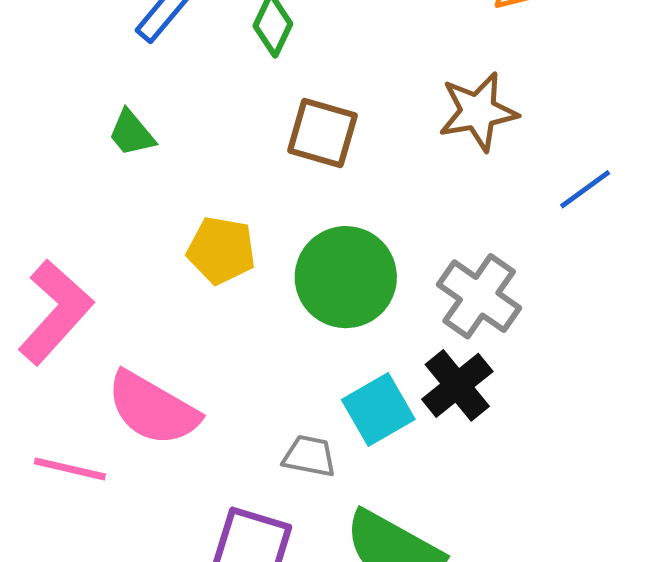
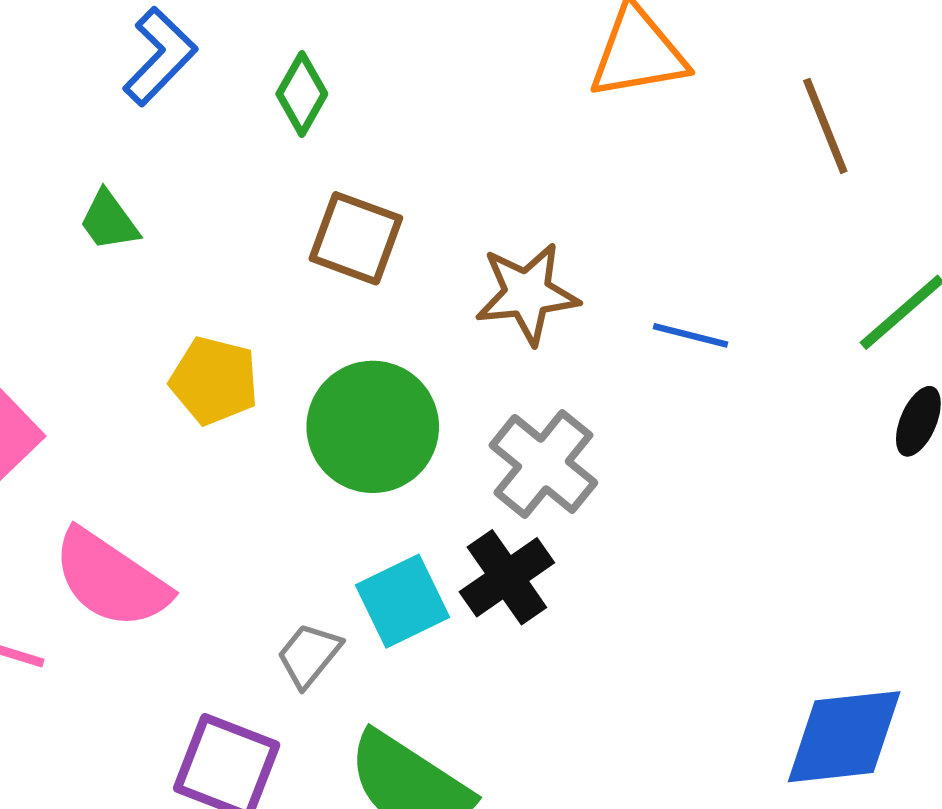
brown star: (478, 112) -> (527, 294), moved
blue line: (585, 189) -> (690, 335), turned 46
gray trapezoid: (309, 456) -> (309, 655), turned -66

